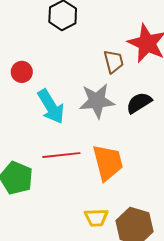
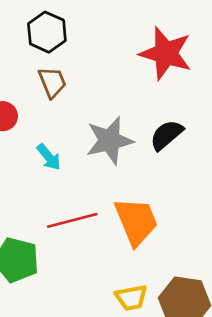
brown trapezoid: (114, 62) -> (52, 82), moved
cyan arrow: (51, 107) -> (49, 157), size x0.6

